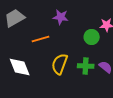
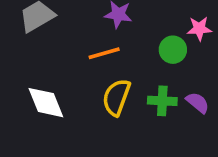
orange line: (41, 39) -> (104, 53), moved

